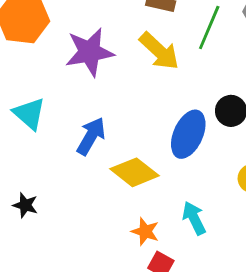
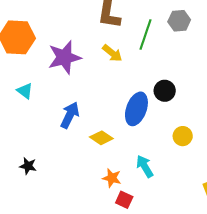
yellow arrow: (159, 51) -> (112, 53), size x0.7
cyan triangle: (29, 114) -> (25, 91), moved, size x0.7
yellow diamond: (134, 172) -> (101, 138), size x0.7

